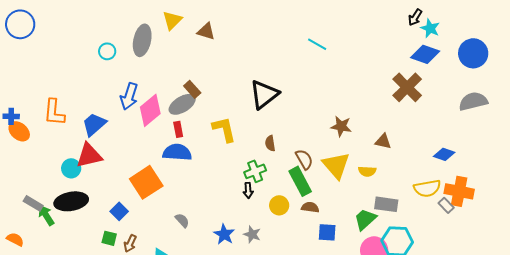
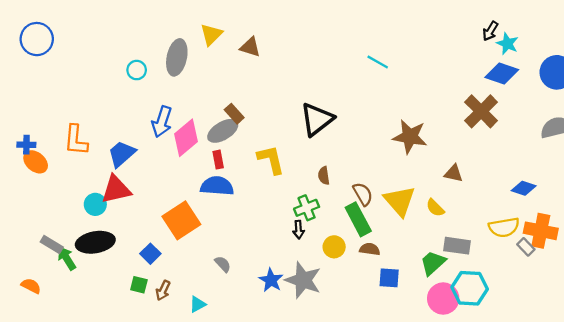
brown star: (341, 126) -> (410, 137), moved, size x1.4
yellow semicircle: (367, 171) -> (435, 208), turned 42
gray star: (252, 234) -> (303, 280), size x1.8

